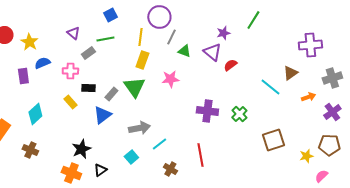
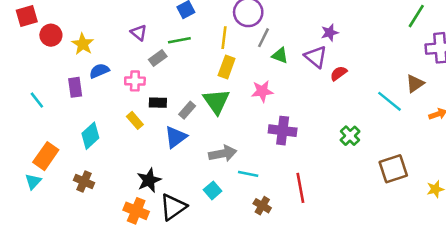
green line: (253, 20) -> (416, 16), moved
purple cross: (207, 111) -> (283, 131), moved
cyan line: (159, 144) -> (248, 174), turned 49
black triangle: (100, 170) -> (173, 207), size x1.6

